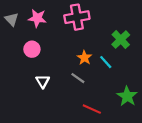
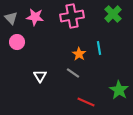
green cross: (121, 40) -> (113, 14), moved
pink circle: (32, 49) -> (17, 42), moved
cyan line: (106, 62) -> (99, 48), moved, turned 32

